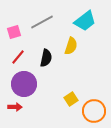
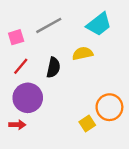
yellow semicircle: (71, 46) -> (83, 53), turned -120
yellow square: (71, 99) -> (87, 124), moved
orange circle: (94, 111) -> (109, 107), moved

